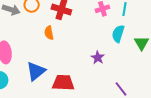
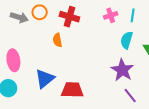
purple star: (98, 58) -> (122, 70), moved, size x1.6

